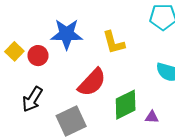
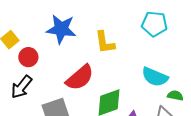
red circle: (38, 56) -> (28, 57), moved

